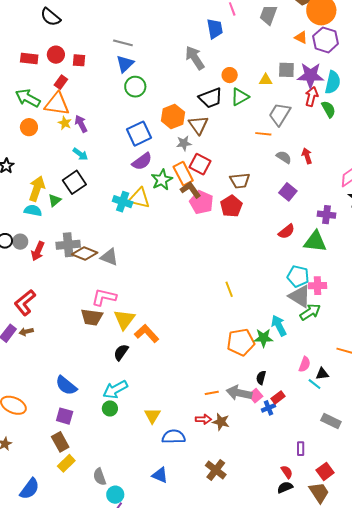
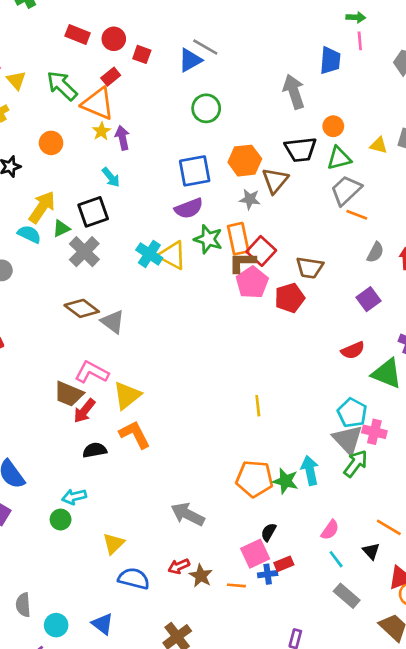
blue triangle: (125, 64) -> (190, 60), moved
gray trapezoid: (280, 114) -> (346, 190), moved
orange circle: (29, 127) -> (51, 143), moved
gray semicircle: (284, 157) -> (375, 252), turned 70
red square: (200, 164) -> (261, 251), moved
green star: (162, 180) -> (208, 239), turned 30
brown L-shape: (191, 190) -> (242, 262), turned -70
gray cross: (68, 245) -> (84, 252), moved, turned 35
red arrow: (38, 251) -> (84, 411), moved
green arrow: (310, 312) -> (356, 464), turned -35
yellow triangle: (124, 320) -> (127, 395), moved
black semicircle: (121, 352) -> (95, 450), turned 30
black triangle: (322, 374) -> (371, 551), moved, turned 40
cyan arrow: (115, 390) -> (74, 497), size x0.7
orange line: (212, 393) -> (236, 585), moved
gray arrow: (239, 393) -> (188, 514), moved
pink square: (256, 396) -> (255, 554), size x1.5
red arrow: (203, 419) -> (179, 566), turned 140
gray rectangle: (331, 421) -> (347, 596), moved
cyan circle: (115, 495) -> (56, 625), moved

